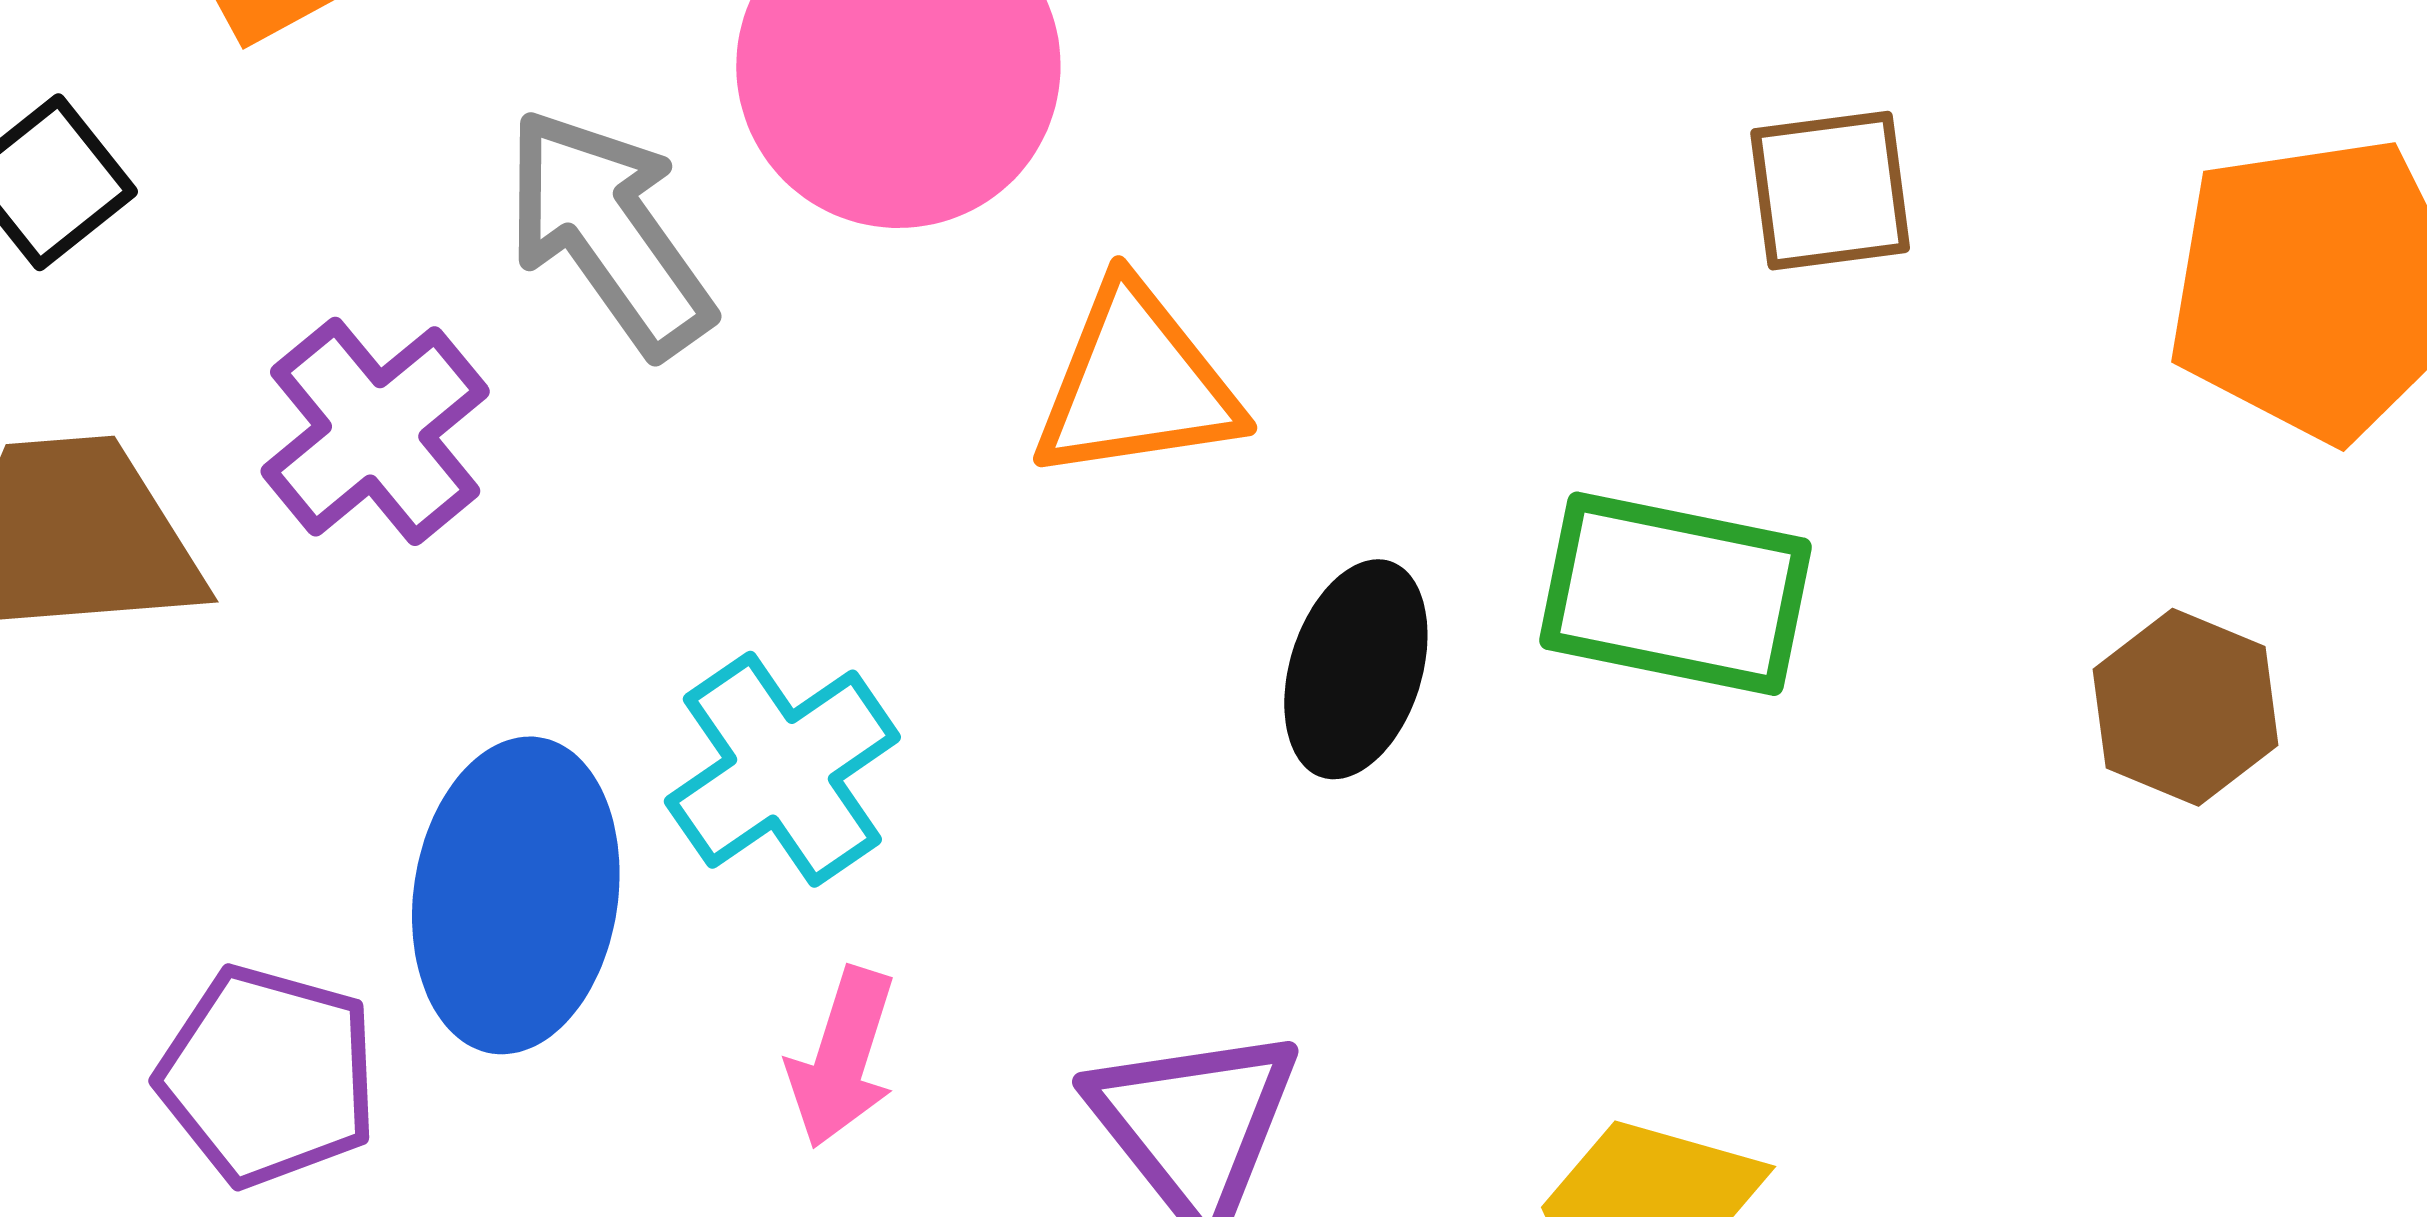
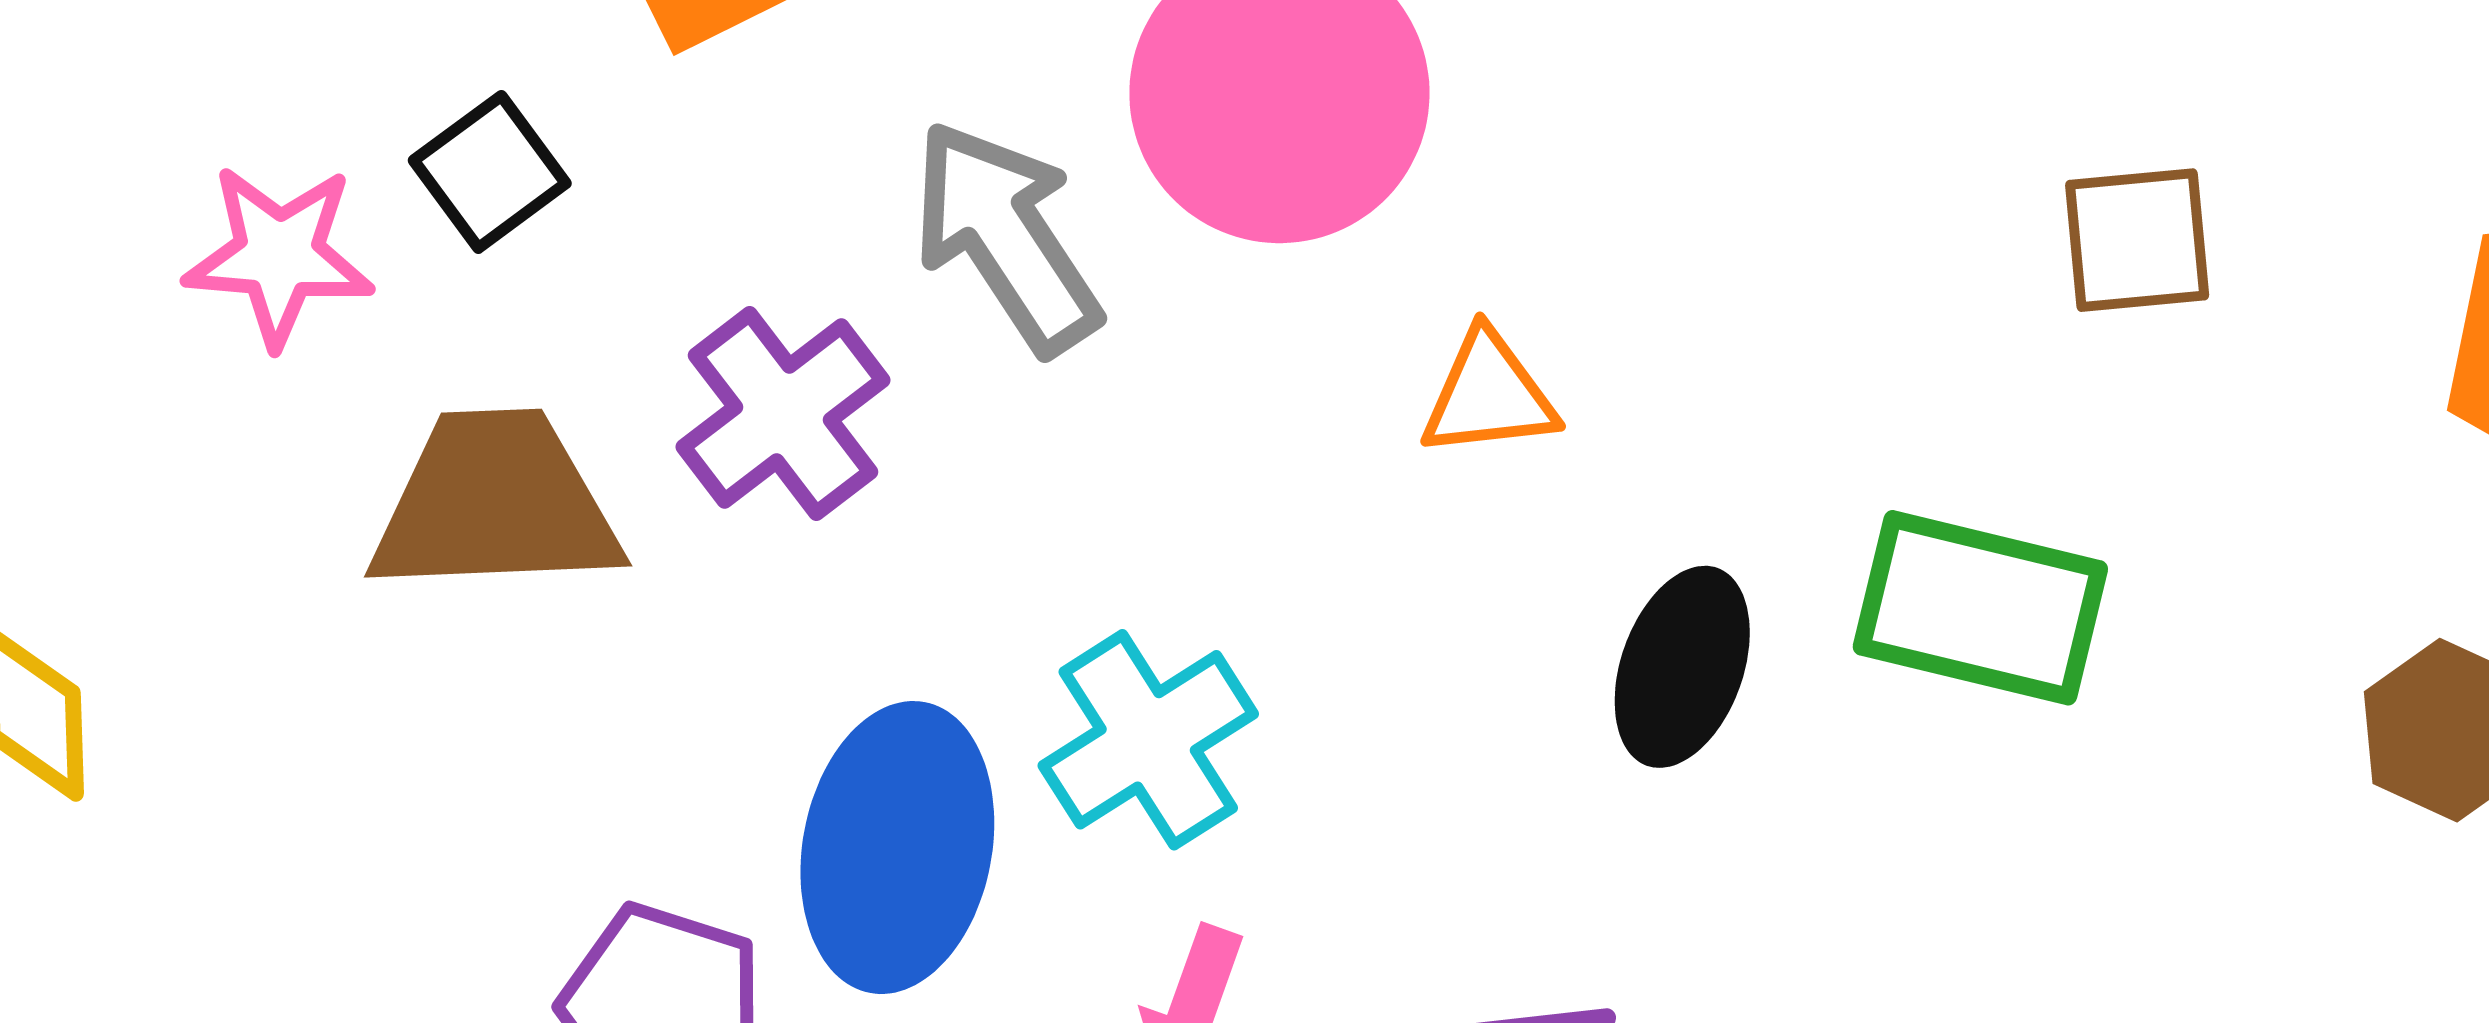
orange triangle: (1136, 383) -> (1489, 395), size x0.7

